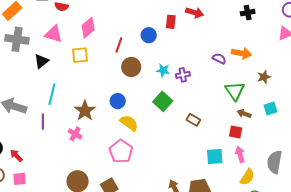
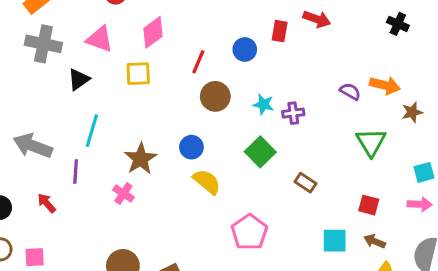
black cross: (248, 13) -> (398, 24), turned 32
brown star: (264, 77) -> (412, 112), moved
brown arrow: (244, 114) -> (375, 241), moved
pink pentagon: (121, 151) -> (249, 232), moved
pink arrow: (240, 154) -> (420, 204), moved, turned 105
red arrow: (16, 156) -> (47, 203), moved

